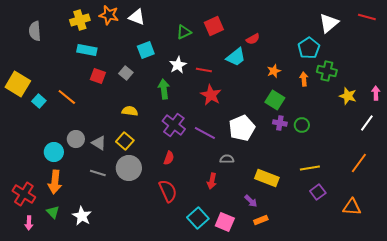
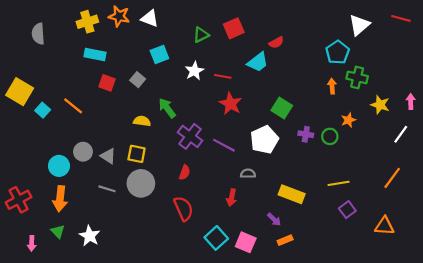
orange star: (274, 71) -> (348, 120), moved
green arrow: (164, 89) -> (167, 108), moved, turned -30
green square: (275, 100) -> (282, 108), moved
yellow square: (125, 141) -> (137, 154), turned -30
red cross: (24, 194) -> (19, 200), moved, turned 30

